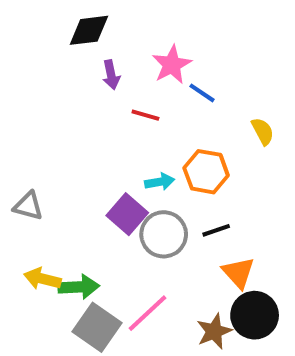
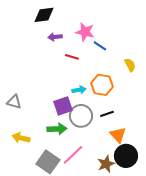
pink star: (172, 65) -> (85, 32), turned -30
purple arrow: (111, 75) -> (55, 37), turned 96
purple square: (127, 214) -> (63, 106), turned 30
green arrow: (79, 287) -> (57, 129), moved

